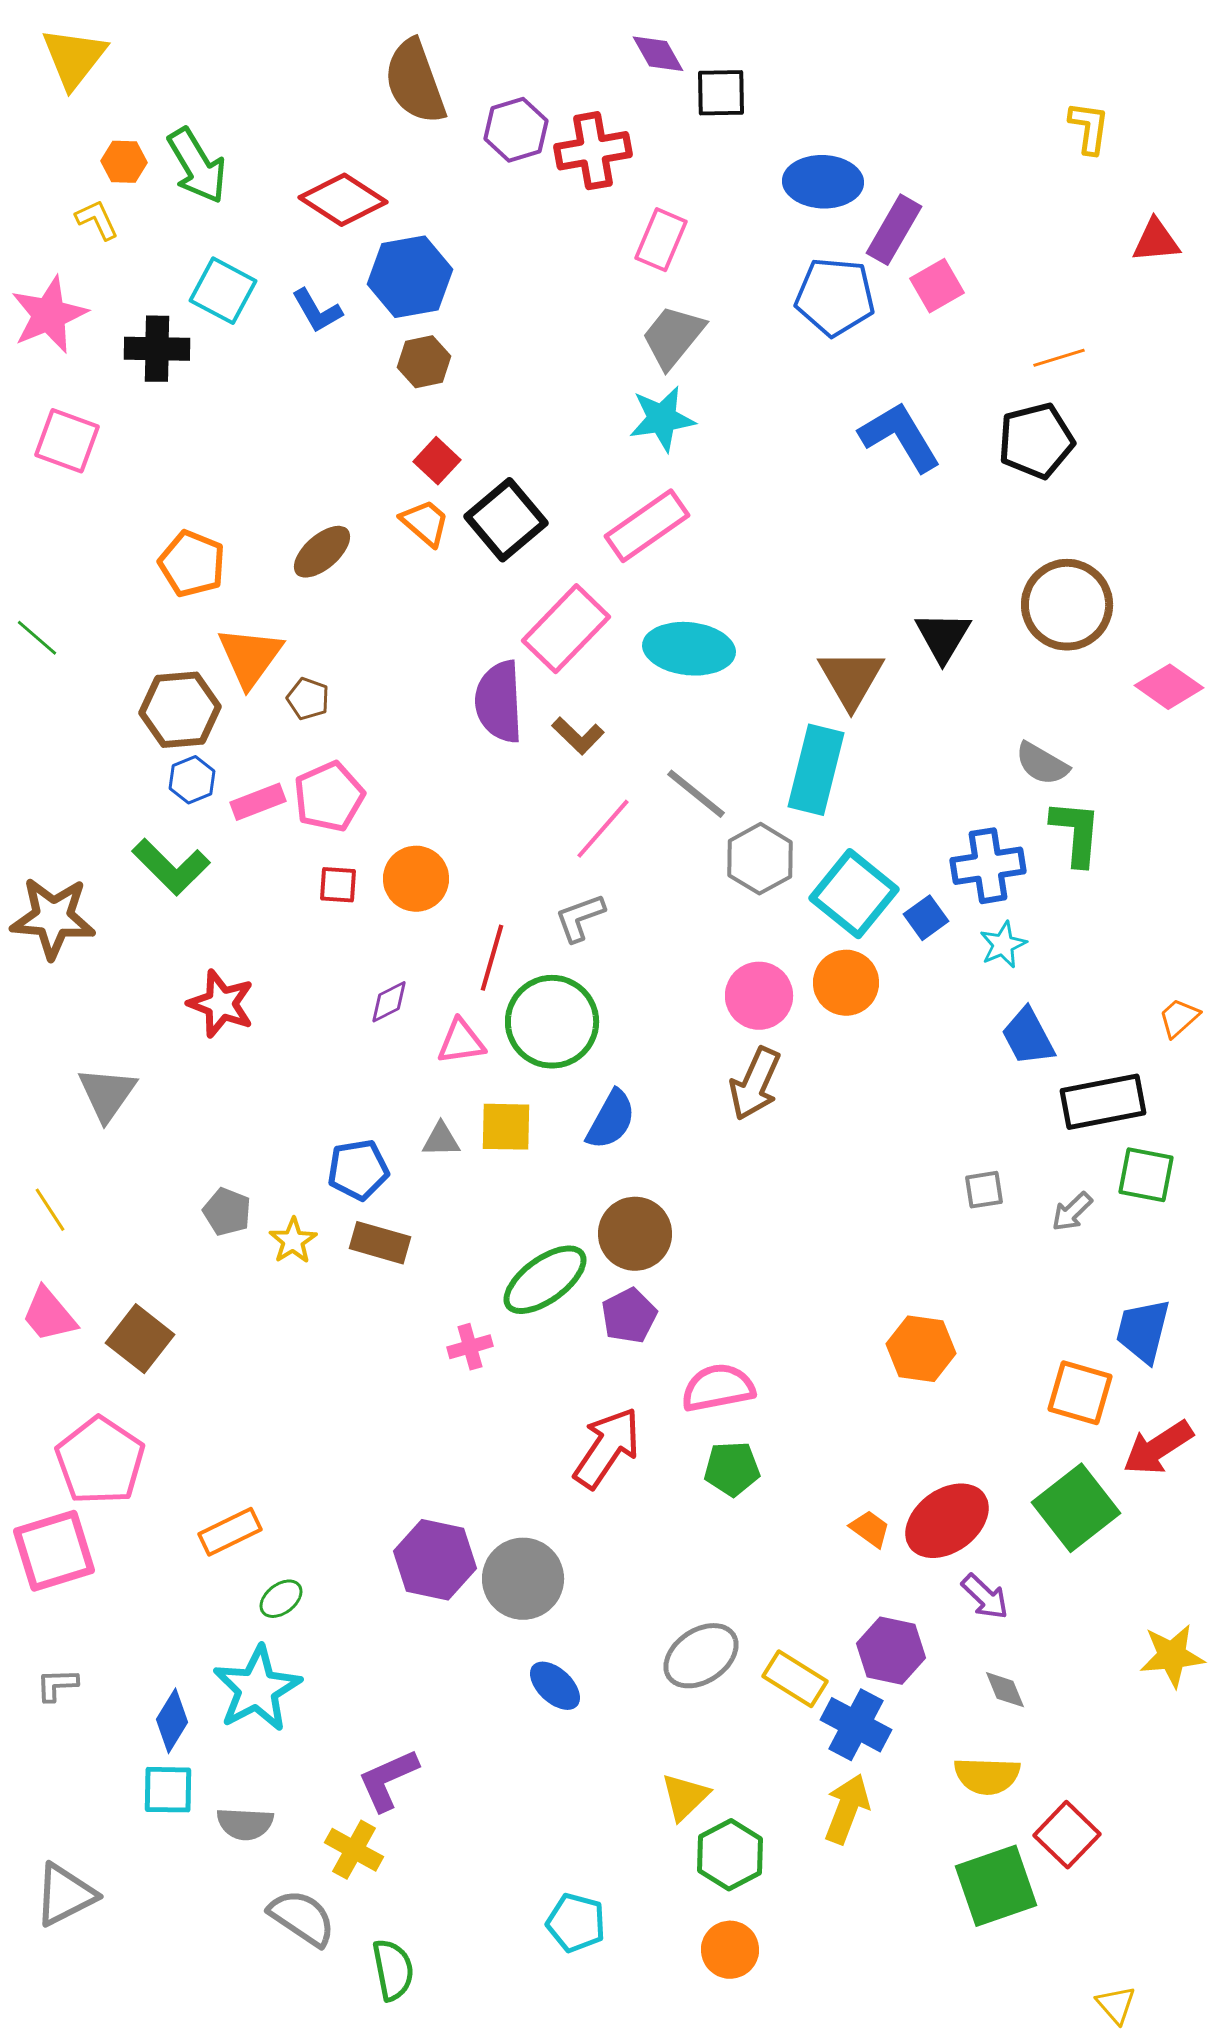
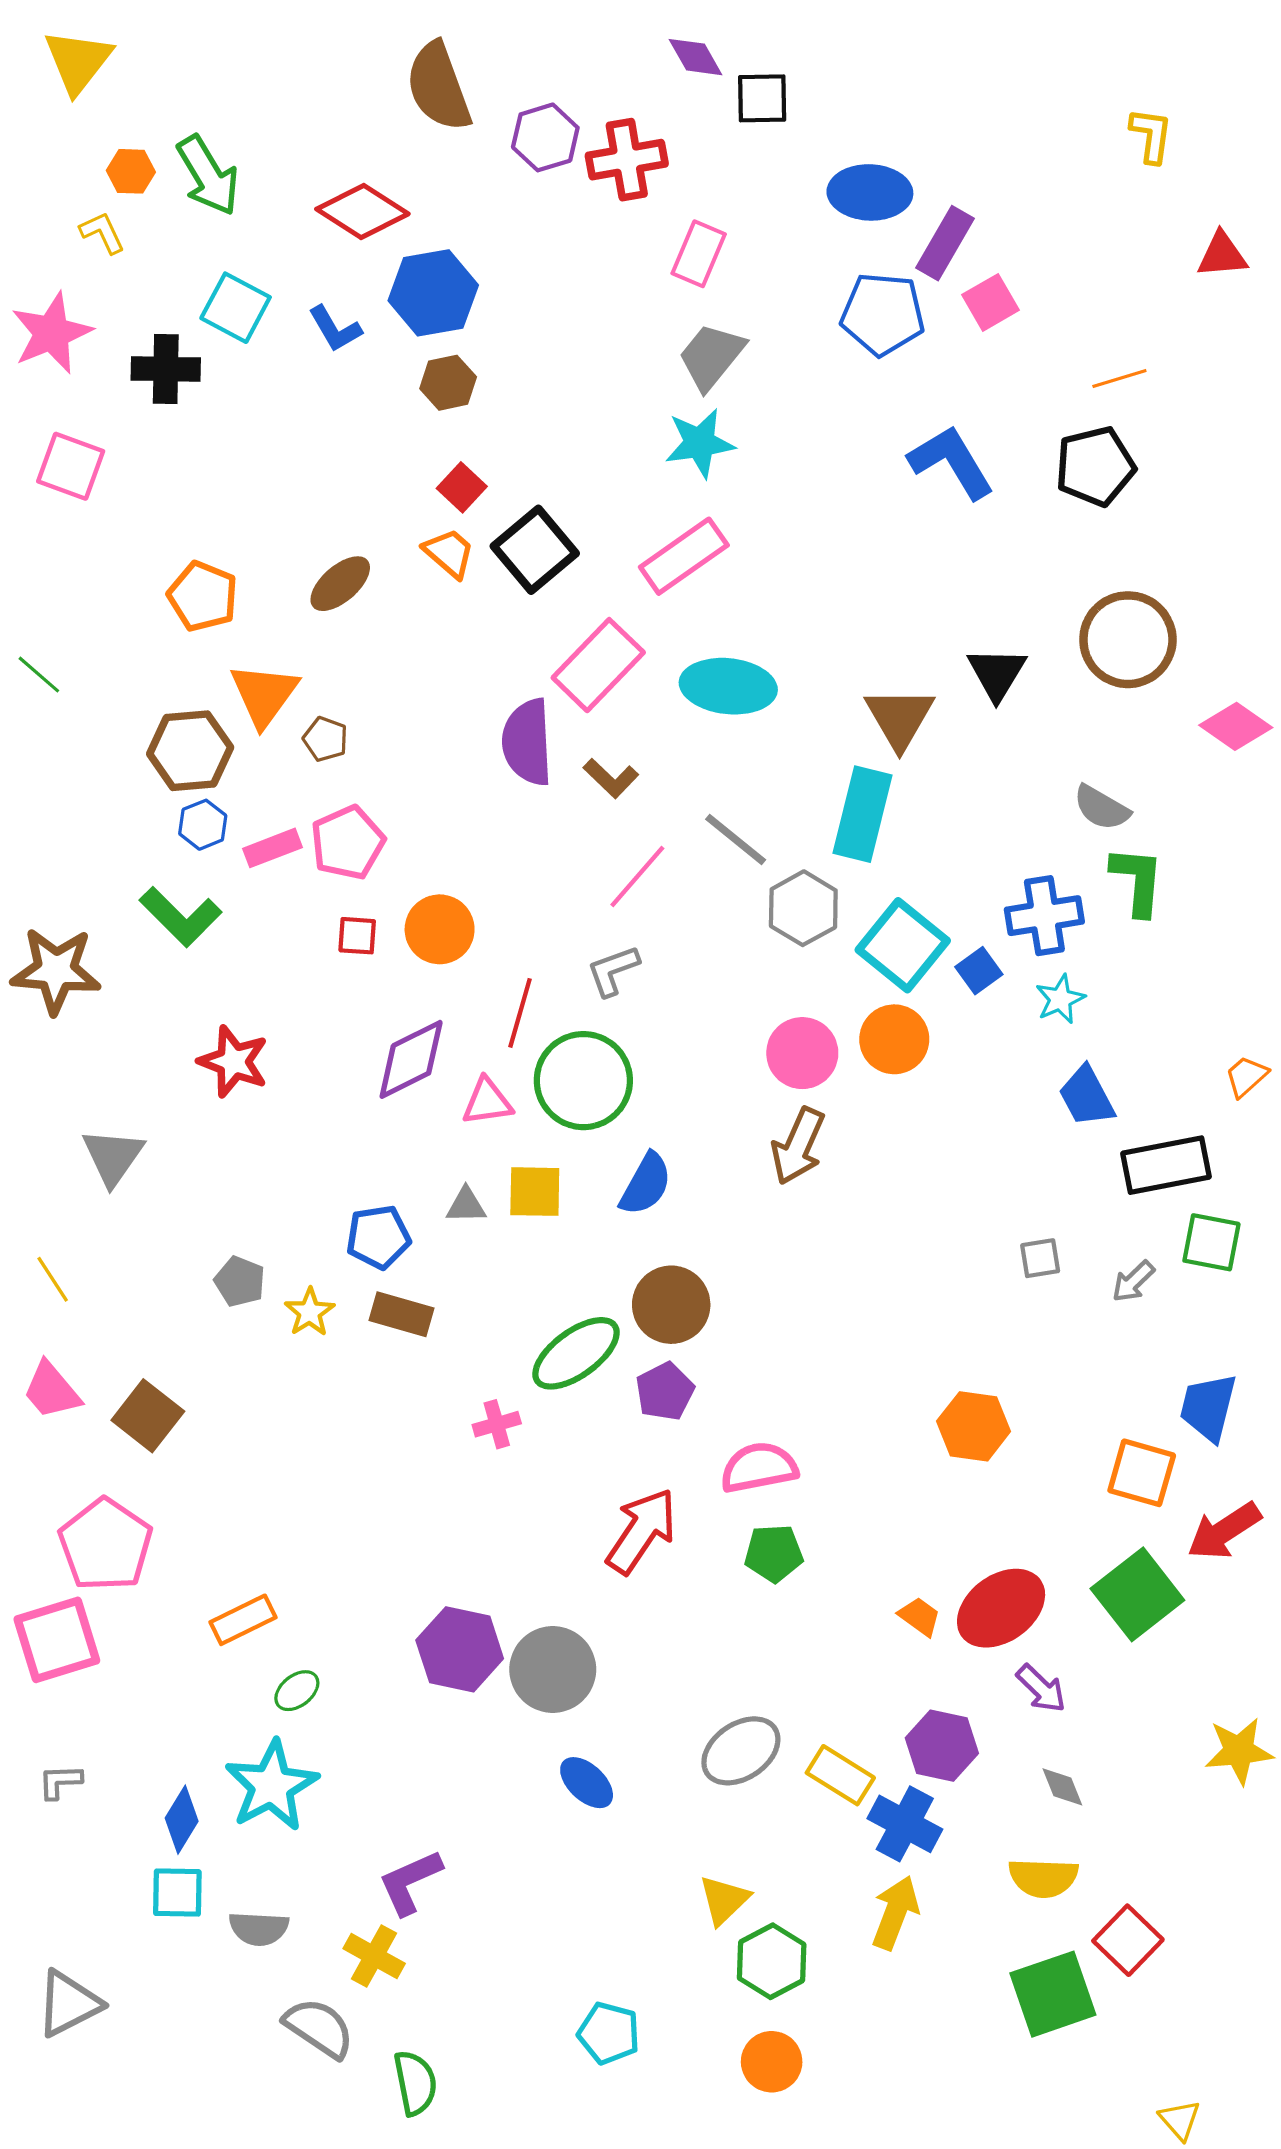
purple diamond: (389, 1002) -> (411, 1059), size x1.8

